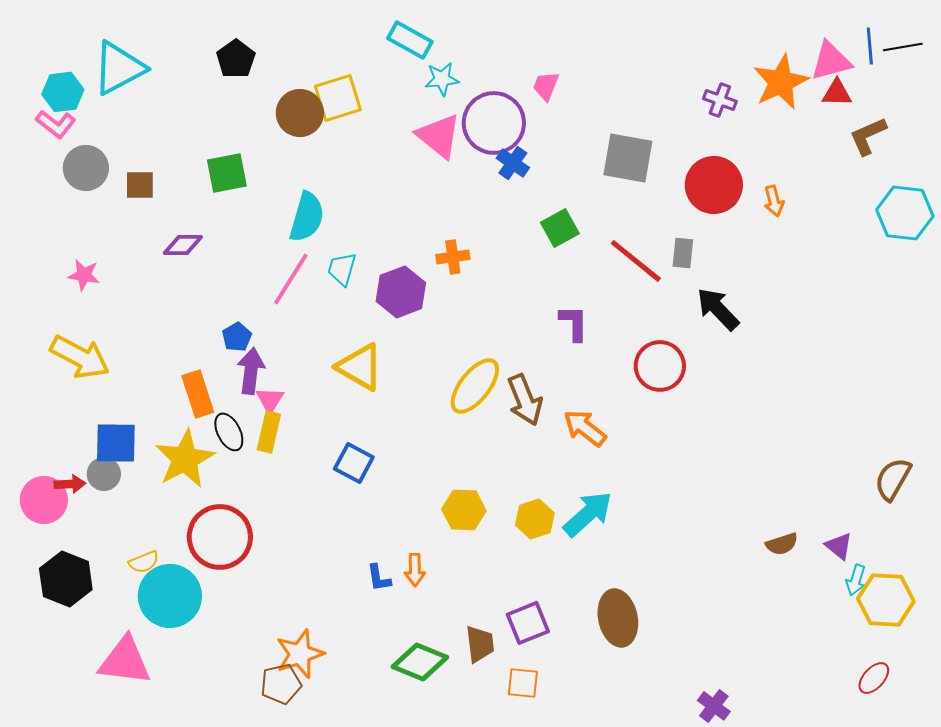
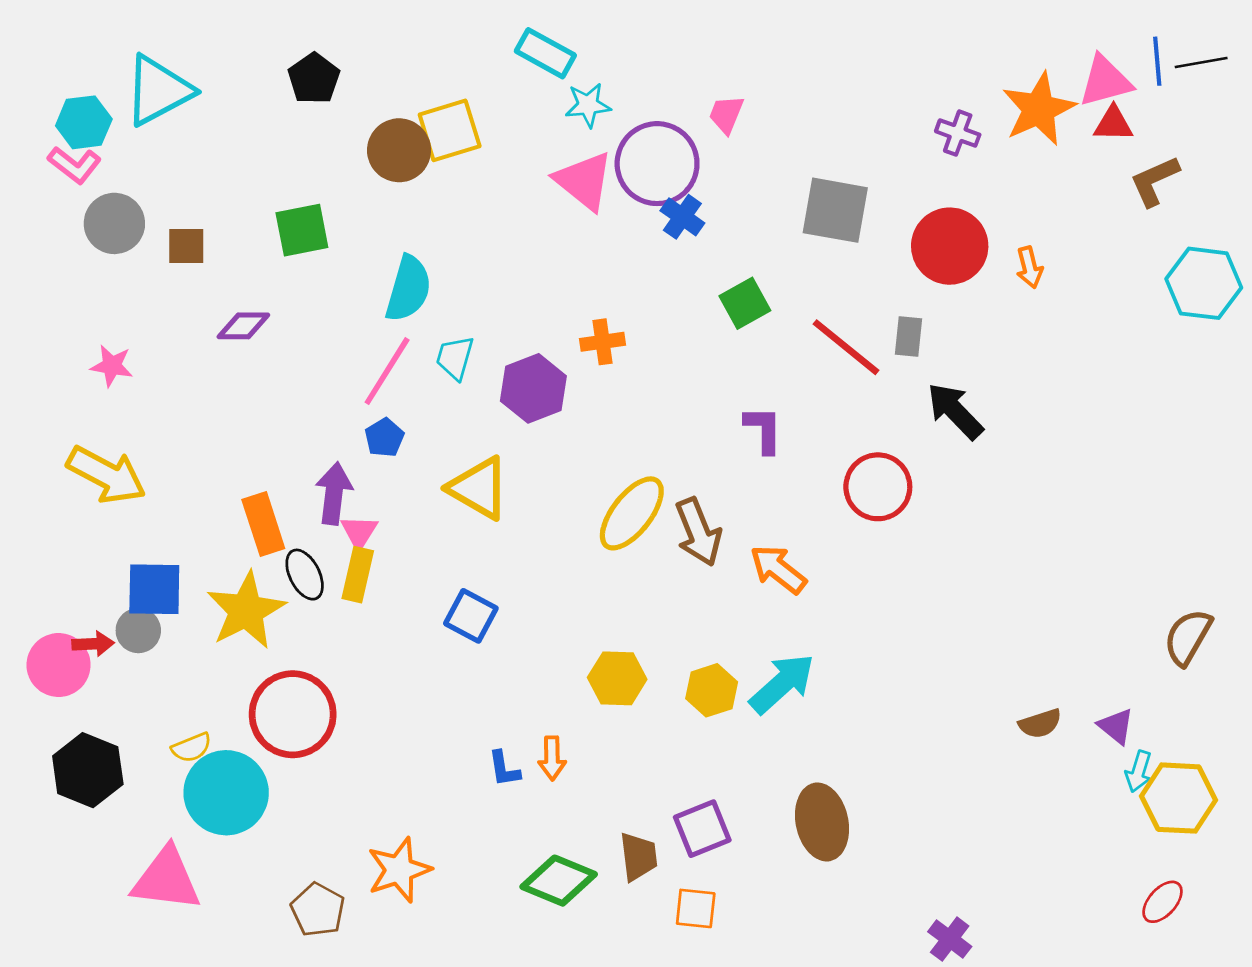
blue pentagon: (237, 337) -> (384, 438), moved
brown pentagon: (281, 684) -> (318, 910), moved, turned -30

